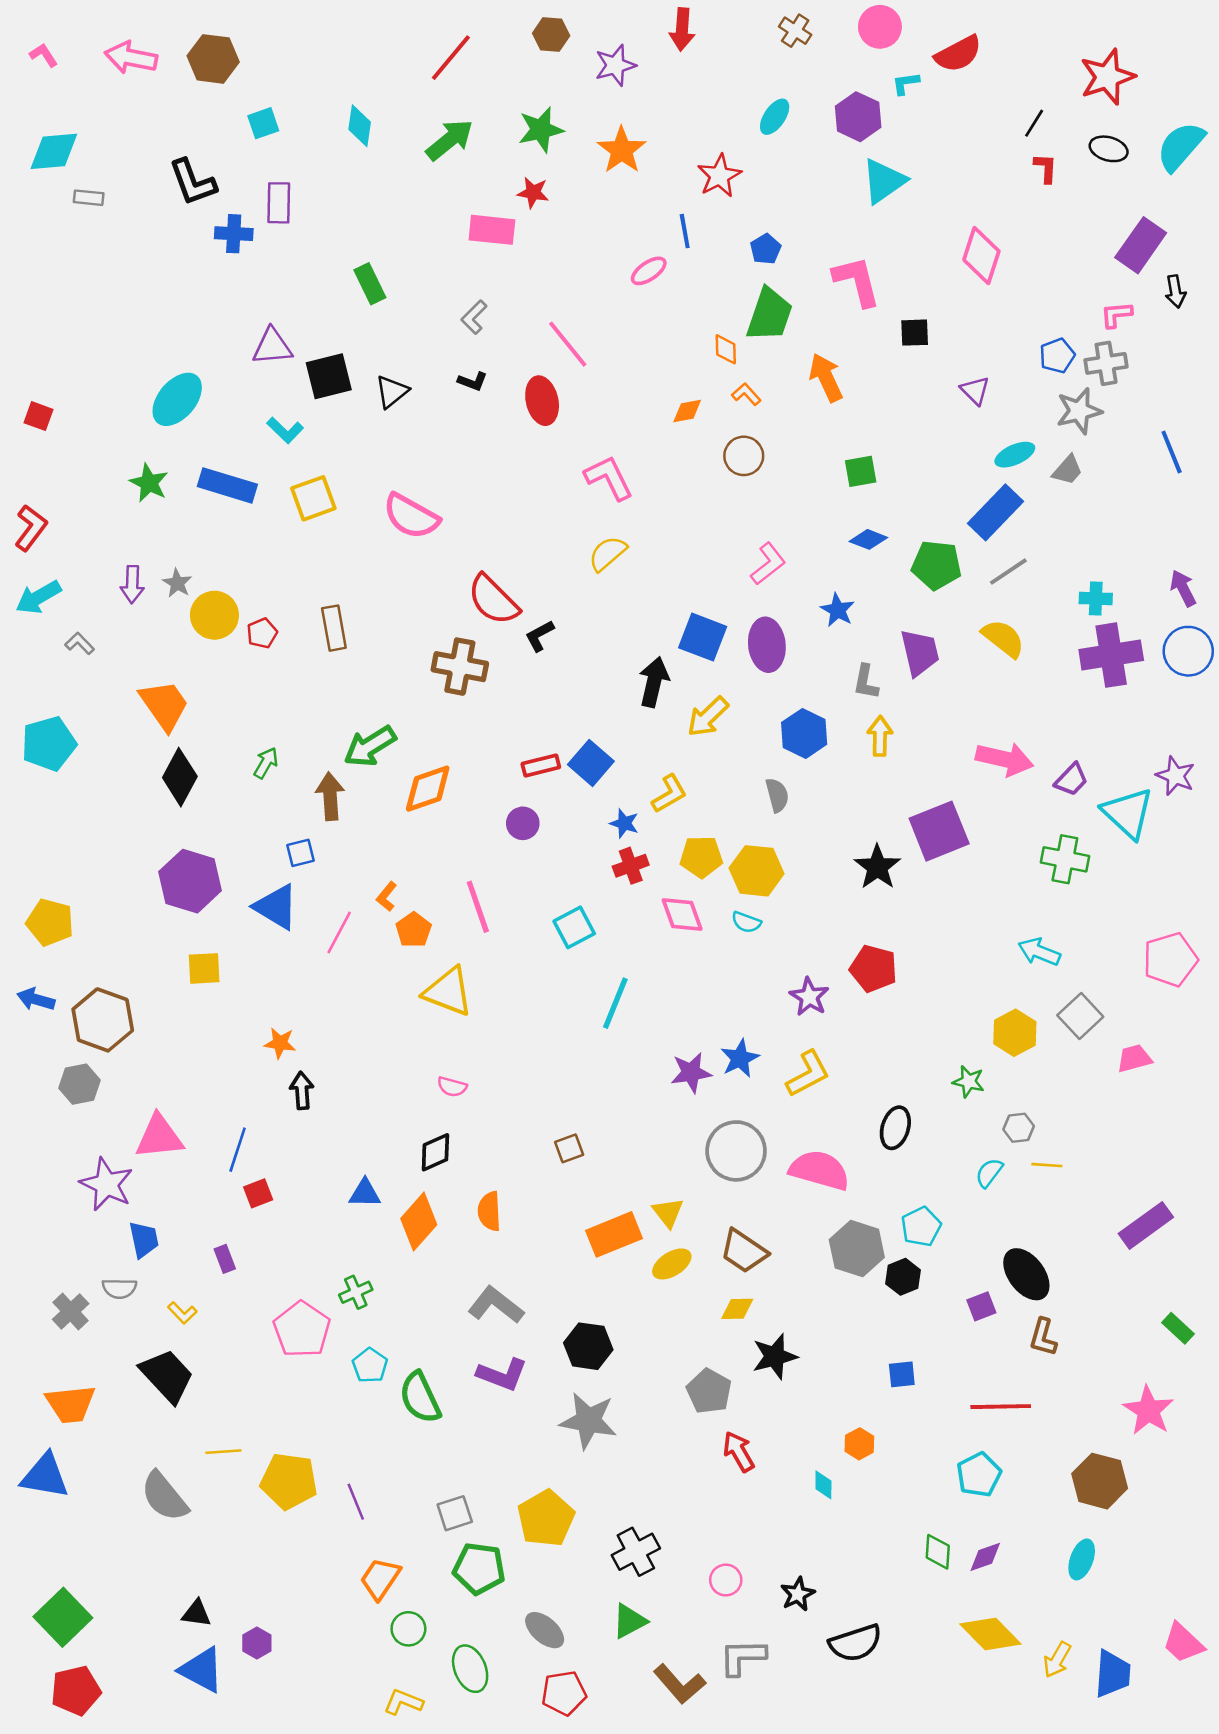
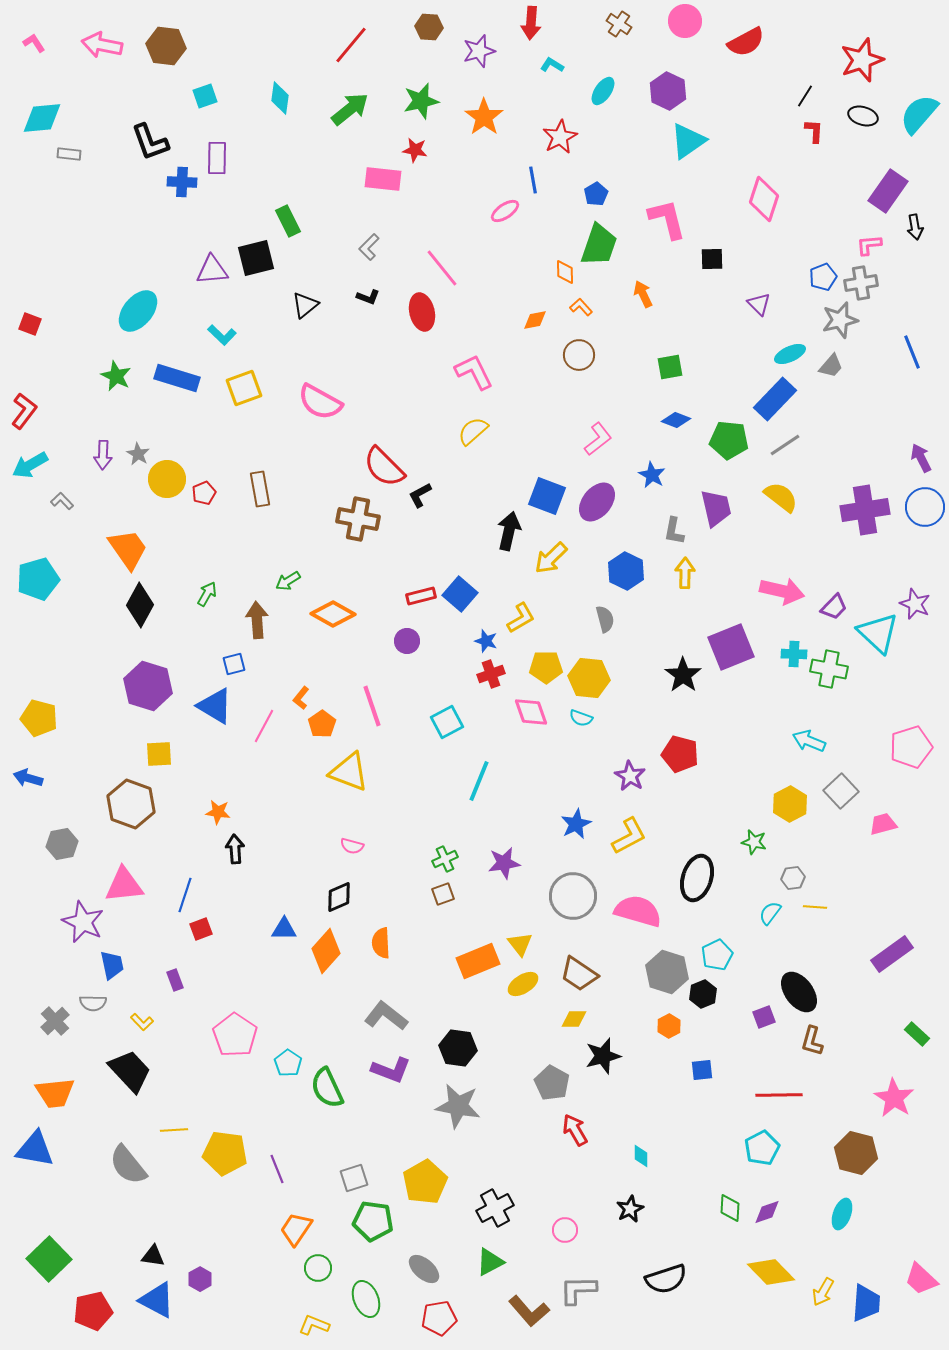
cyan L-shape: (906, 83) -> (552, 65), moved, turned 40
black square: (329, 376) -> (256, 258), moved
orange arrow: (826, 378) -> (643, 294), size x0.7
cyan cross: (1096, 598) -> (794, 654), moved
purple ellipse: (767, 645) -> (597, 502), turned 45
green arrow: (370, 746) -> (288, 581), size x0.6
orange diamond: (428, 789) -> (333, 614), turned 48
brown hexagon: (103, 1020) -> (131, 804), moved
purple star: (691, 1073) -> (504, 863), moved
black ellipse: (895, 1128) -> (697, 878), size x1.4
green cross: (356, 1292) -> (445, 859), moved
orange hexagon: (859, 1444) -> (669, 1026), moved
black star: (798, 1594) -> (630, 1209), moved
red pentagon: (76, 1690) -> (93, 1311), moved

